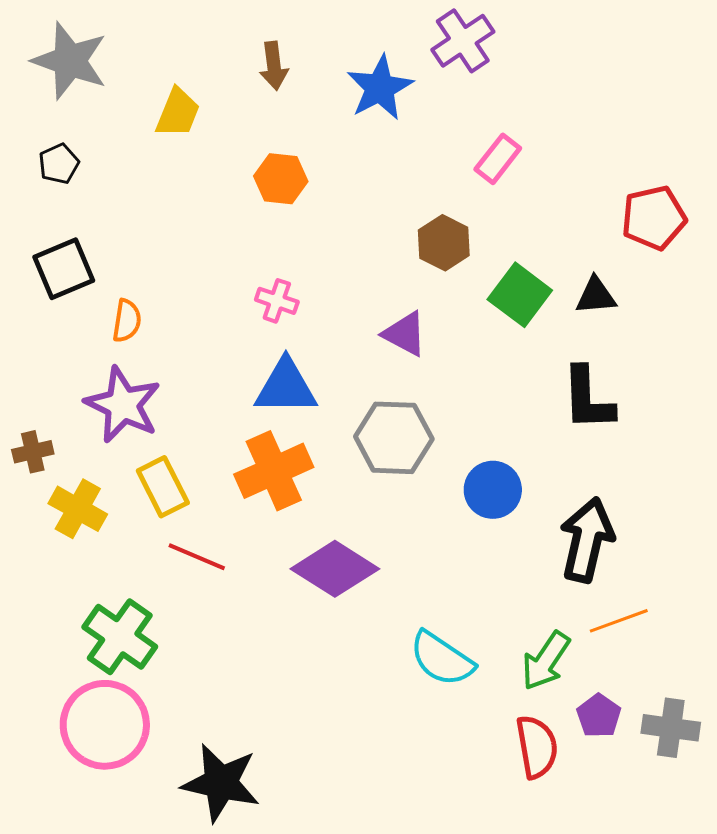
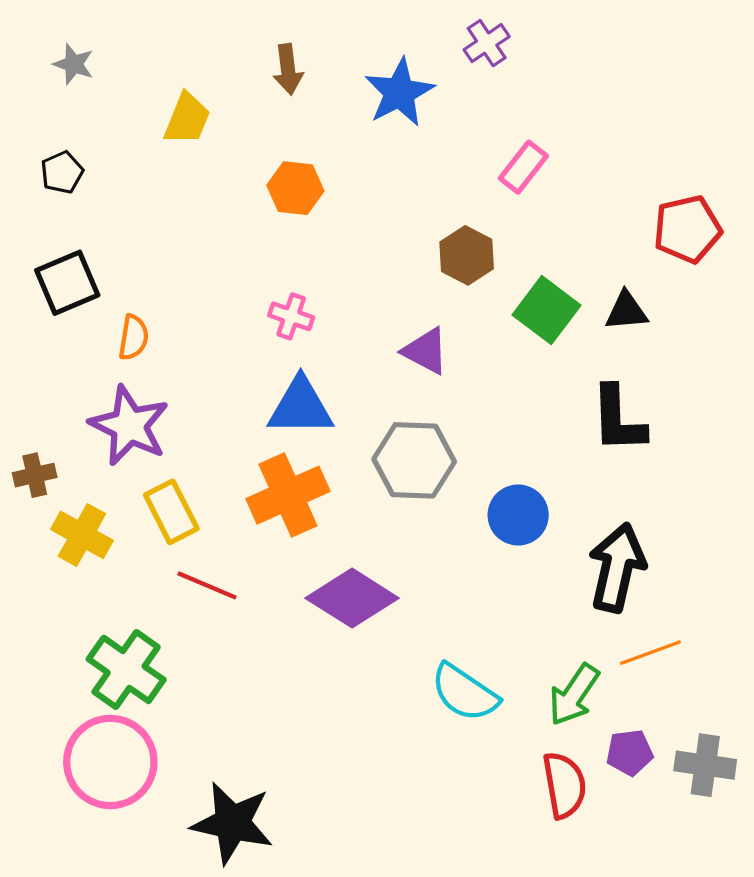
purple cross: (463, 41) -> (487, 43), size x0.7
gray star: (70, 61) -> (74, 64), size x0.5
purple pentagon: (599, 716) -> (630, 753), turned 30

